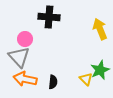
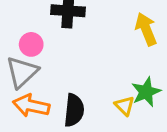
gray triangle: (19, 57) -> (22, 72), turned 30
black semicircle: (53, 82) -> (74, 110), size x1.5

